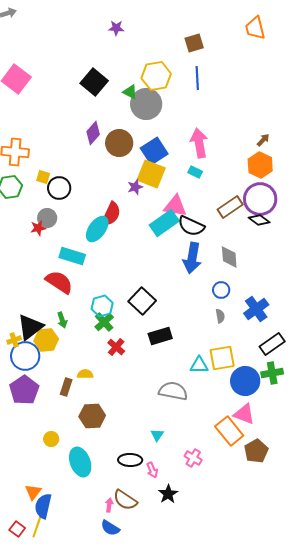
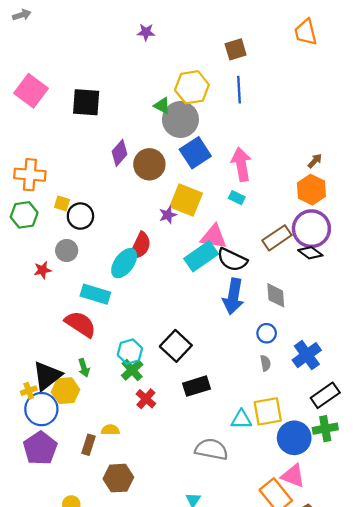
black square: (94, 82) -> (86, 102), moved, turned -36
blue square: (154, 151) -> (195, 153), moved
red star: (38, 228) -> (43, 270), moved

